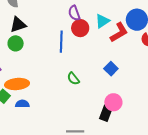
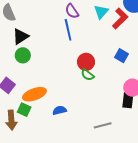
red circle: (80, 28) -> (86, 62), moved
blue line: (61, 42) -> (68, 30), moved
blue semicircle: (22, 104) -> (60, 110), moved

